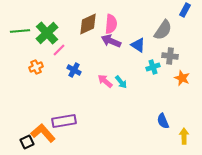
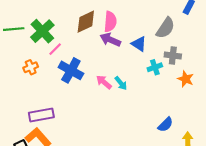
blue cross: (74, 70) -> (71, 70), size x1.6
purple rectangle: (64, 121) -> (41, 115), moved
blue semicircle: (163, 121) -> (165, 125), turned -112

